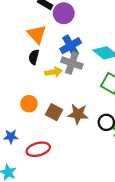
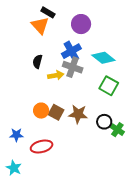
purple circle: (64, 13) -> (81, 24), moved
orange triangle: (37, 34) -> (40, 26), moved
orange circle: (29, 104) -> (41, 111), moved

